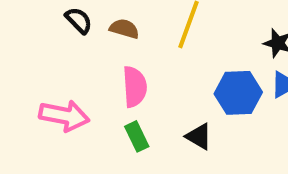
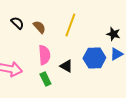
brown semicircle: (124, 29) -> (39, 27), turned 32
black triangle: (199, 136) -> (66, 66), moved

